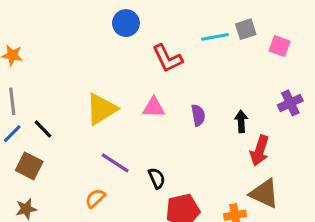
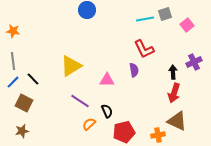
pink square: (280, 46) -> (187, 25), turned 32
red L-shape: (167, 58) -> (144, 49), moved
pink triangle: (154, 108) -> (107, 80), moved
black arrow: (241, 121) -> (173, 72), moved
orange semicircle: (95, 198) -> (89, 124), moved

